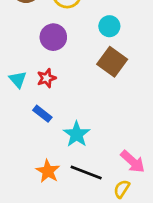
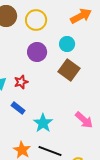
purple circle: (53, 37) -> (37, 52), moved
pink arrow: (133, 162) -> (84, 120), moved

